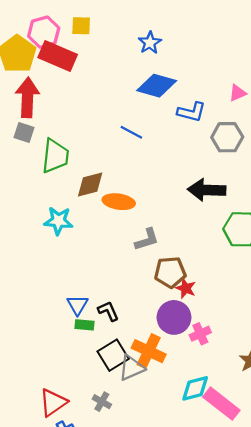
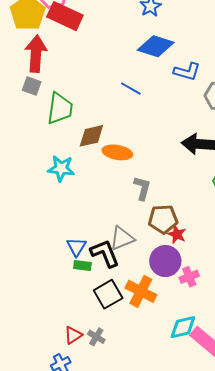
gray L-shape: (147, 239) -> (142, 188), turned -60
black L-shape: (108, 311) -> (105, 253), size x1.5
gray triangle: (132, 368) -> (122, 238), moved
red triangle: (53, 402) -> (73, 335), moved, size x0.7

